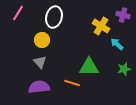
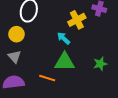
yellow cross: (101, 26) -> (77, 20), turned 30
cyan arrow: (117, 44) -> (64, 38), moved

